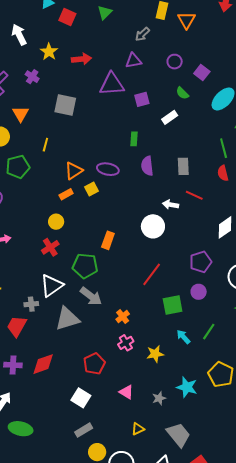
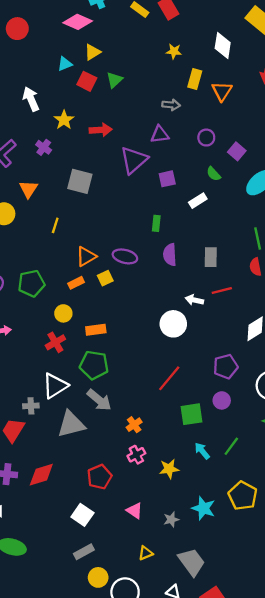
green triangle: (105, 13) -> (114, 80), moved
gray arrow: (142, 34) -> (171, 105), turned -133
purple triangle: (112, 84) -> (134, 160), turned -40
green pentagon: (18, 167) -> (31, 283), moved
red line: (194, 195) -> (222, 291), turned -42
orange rectangle: (108, 240) -> (96, 330), moved, turned 60

